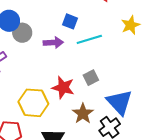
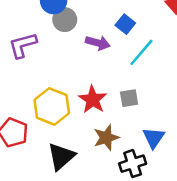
cyan line: (89, 39) -> (141, 52), turned -50
blue triangle: (119, 102) -> (154, 138), size x0.7

